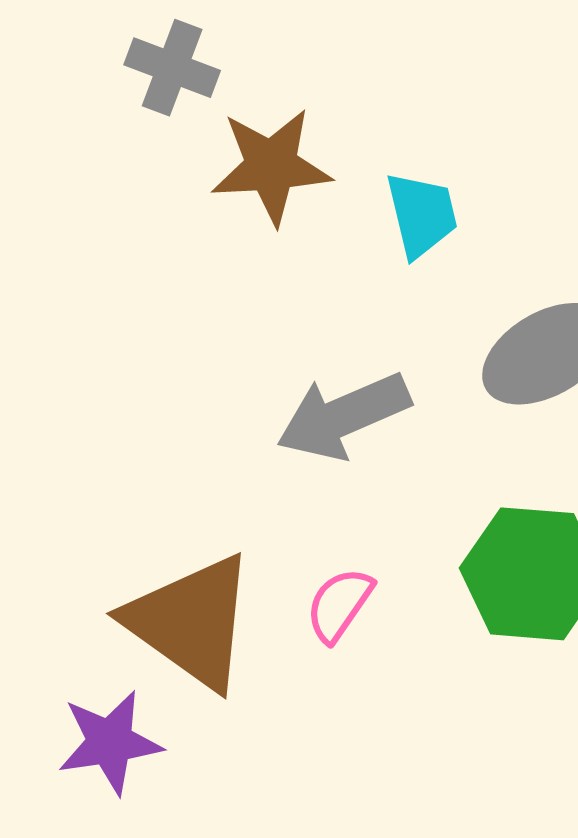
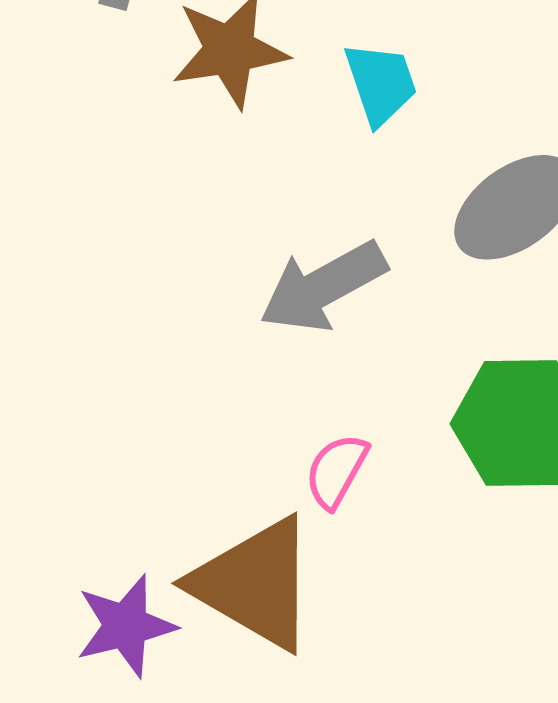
brown triangle: (191, 622) -> (255, 584), moved

